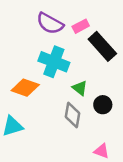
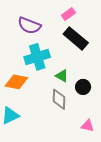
pink rectangle: (81, 26) -> (68, 14), moved
cyan cross: (54, 62) -> (37, 57), turned -30

